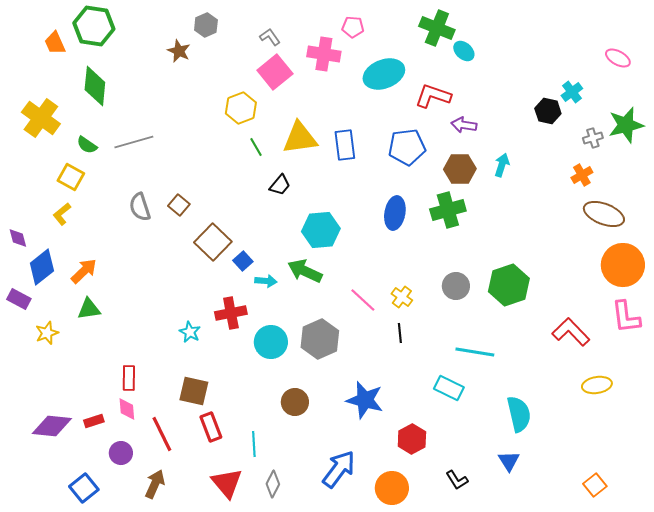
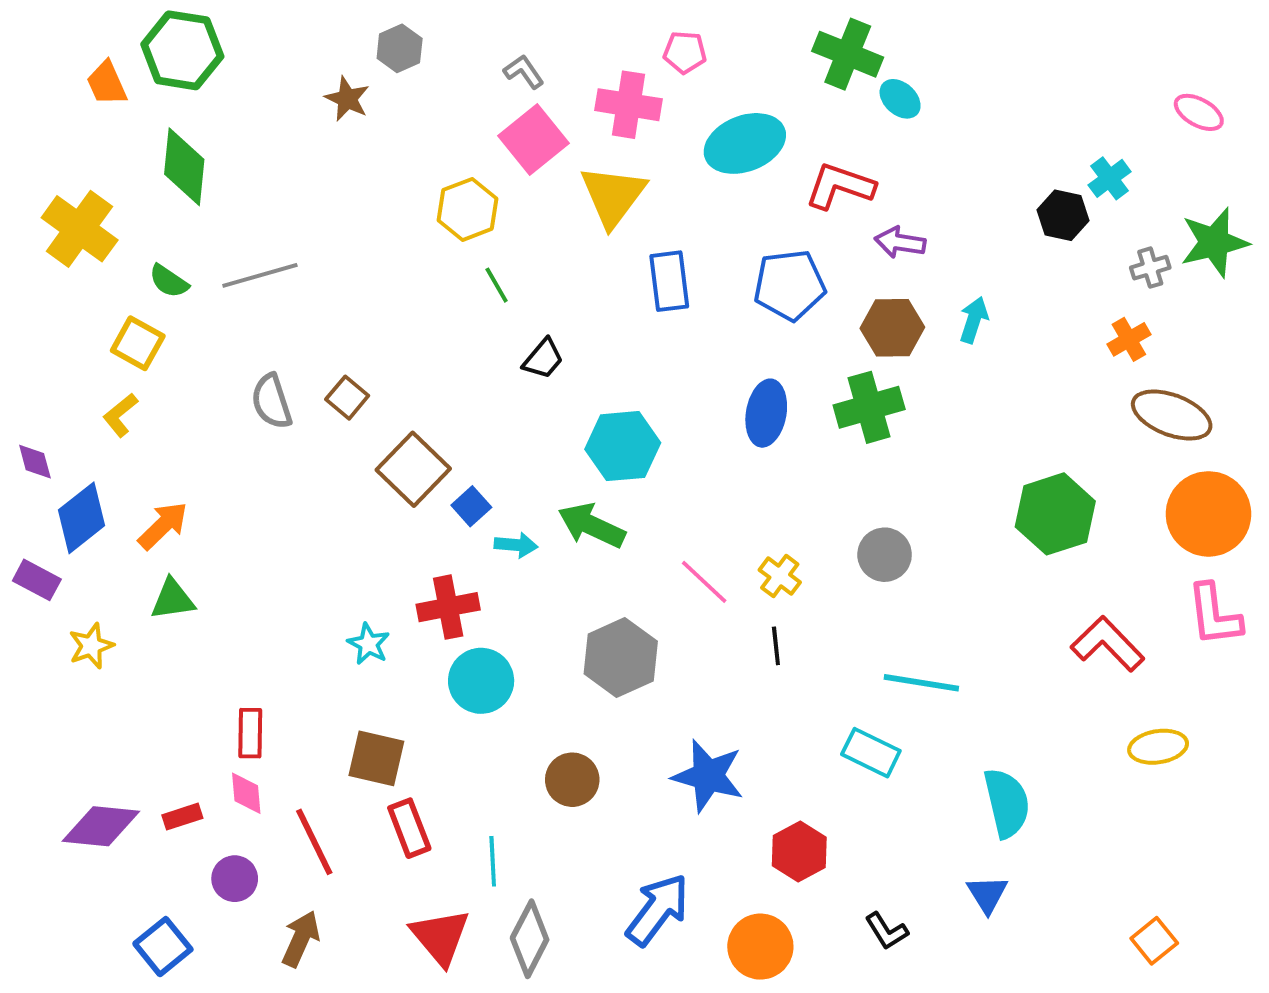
yellow triangle: (300, 138) -> (613, 196), moved, turned -45
green hexagon: (509, 285) -> (1055, 514), moved
cyan circle: (271, 342) -> (481, 681), moved
gray diamond: (273, 484) -> (530, 939), size x1.4

